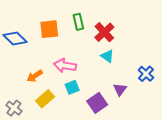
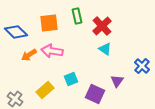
pink arrow: (65, 65) -> (52, 51), moved
orange arrow: (35, 76) -> (29, 55), moved
purple square: (97, 103) -> (95, 94), turned -30

